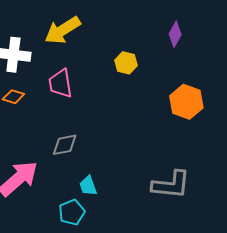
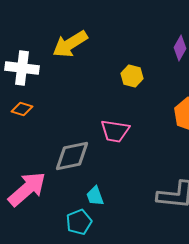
pink trapezoid: (60, 83) -> (115, 131), moved, turned -72
gray diamond: (65, 145) -> (72, 156), size x1.4

